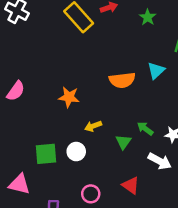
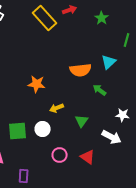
green arrow: (145, 129) -> (100, 90), moved
pink circle: (91, 194) -> (60, 155), moved

